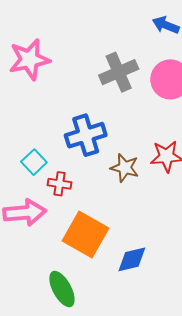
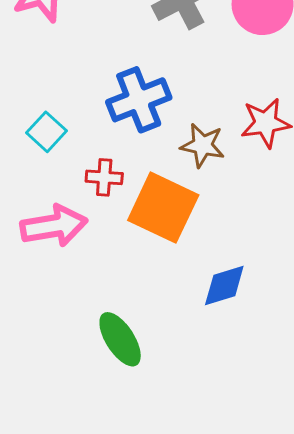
cyan square: (34, 162) -> (47, 132), moved
orange square: (85, 234) -> (163, 208), moved

